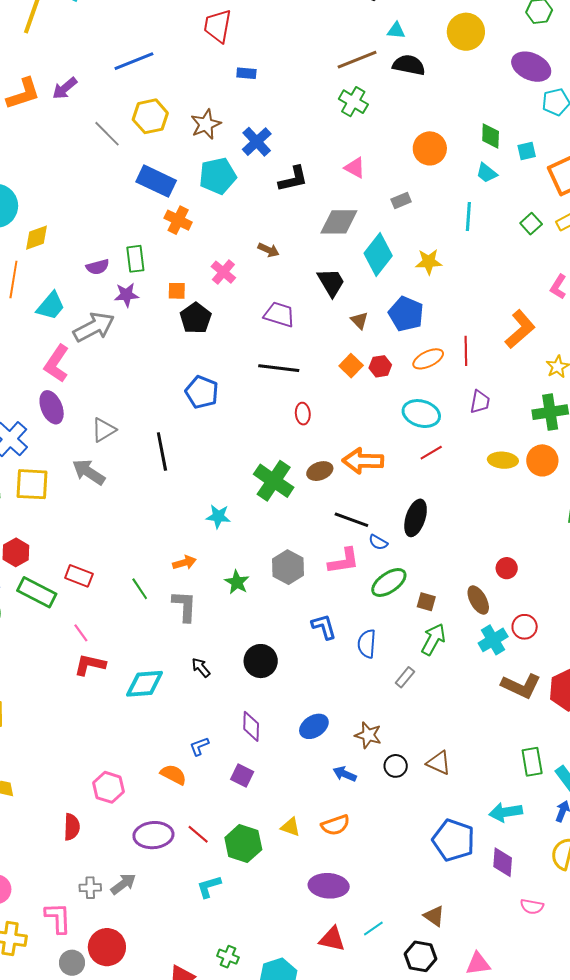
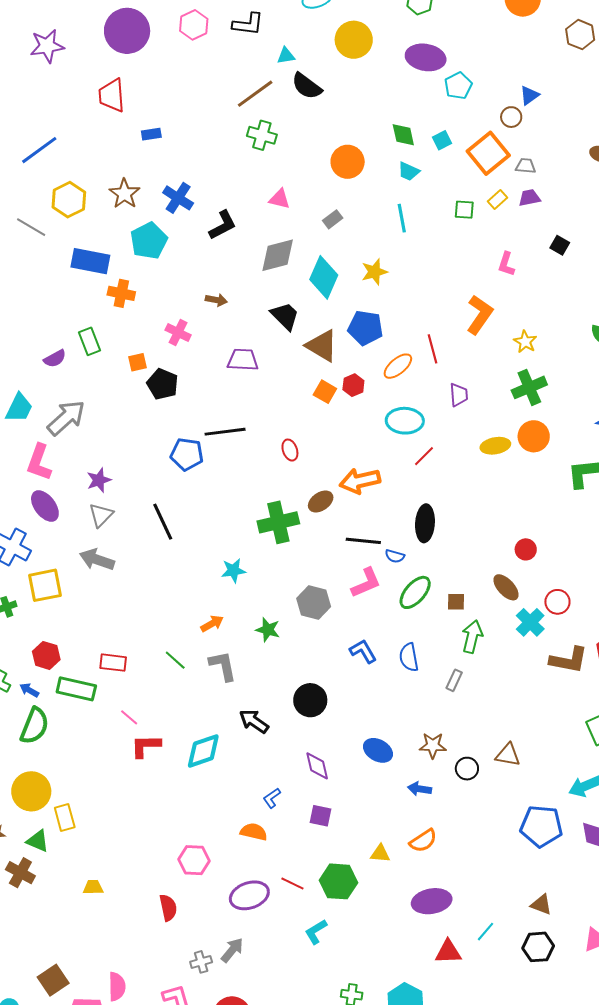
black semicircle: (409, 65) -> (307, 86), turned -140
green square: (531, 224) -> (464, 210), turned -30
purple star: (126, 295) -> (99, 480), moved
brown triangle: (359, 320) -> (322, 346), size x1.8
black line: (279, 368) -> (225, 432), moved
green cross: (274, 481) -> (278, 522), turned -33
black arrow: (201, 668) -> (254, 721), size x1.4
blue ellipse: (314, 726) -> (378, 750), turned 76

